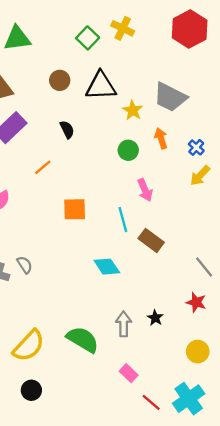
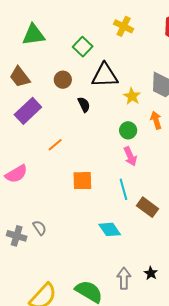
green square: (88, 38) -> (83, 47), moved
brown circle: (60, 80) -> (63, 80), moved
black semicircle: (67, 130) -> (84, 105), moved
pink arrow: (145, 190) -> (130, 156), moved

